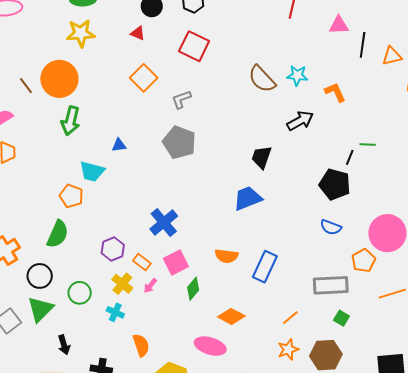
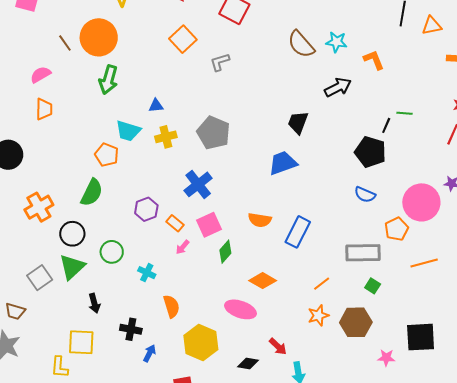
gray pentagon: (179, 142) -> (213, 133), moved
yellow cross: (122, 284) -> (166, 137), moved, turned 35

